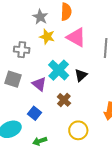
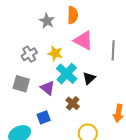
yellow star: (47, 37) -> (55, 53), moved
gray cross: (22, 50) -> (29, 54), turned -35
blue square: (34, 113) -> (44, 117), turned 32

